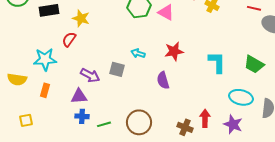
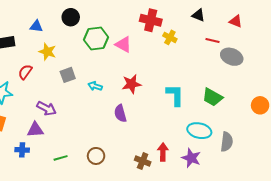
yellow star: (81, 18) -> (47, 52), moved
gray square: (117, 69) -> (68, 75), moved, turned -35
blue cross: (82, 116) -> (22, 150), moved
brown circle: (139, 122) -> (96, 156), size x0.7

